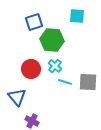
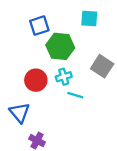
cyan cross: (55, 66) -> (64, 77), turned 32
gray square: (88, 82) -> (102, 66), moved, turned 30

